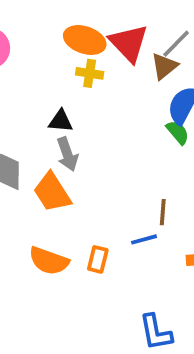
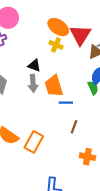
orange trapezoid: (52, 192) -> (54, 86), moved
blue line: (144, 239) -> (66, 103), moved
orange rectangle: (98, 259) -> (34, 142), size x1.5

